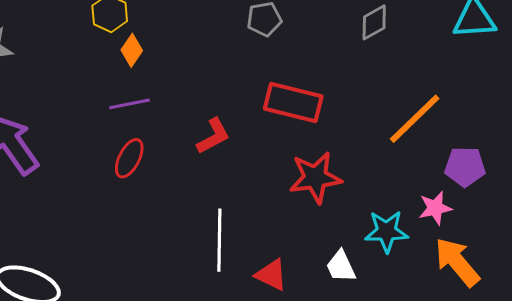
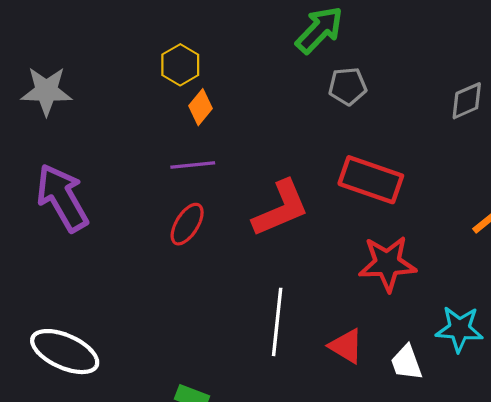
red L-shape: (213, 136) -> (281, 208), size x1.5
red triangle: (271, 275) -> (346, 346), moved

